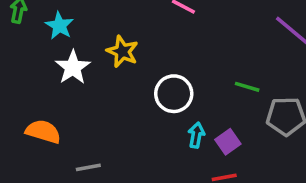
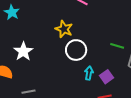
yellow star: (122, 51) -> (64, 29), moved
white star: (73, 67) -> (23, 51), moved

